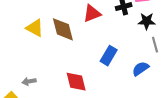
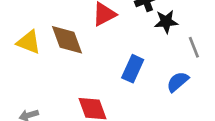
black star: (147, 21) -> (166, 22), moved

